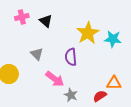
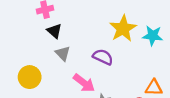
black triangle: (46, 21) -> (54, 31), moved
purple semicircle: (71, 57) -> (103, 57), turned 120

